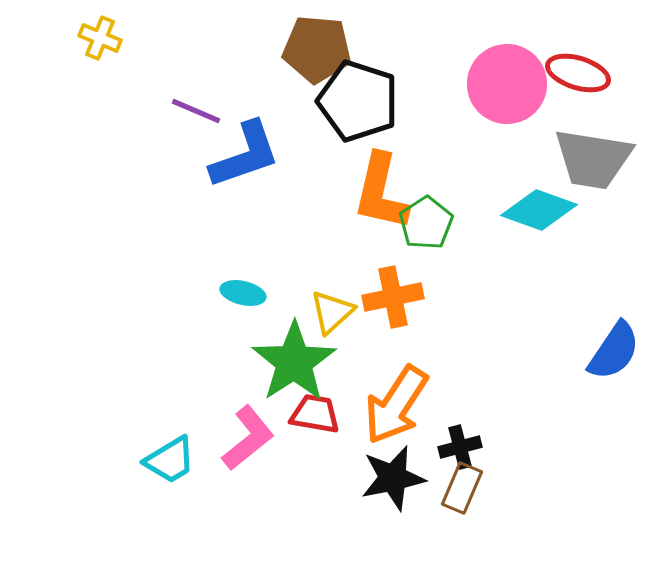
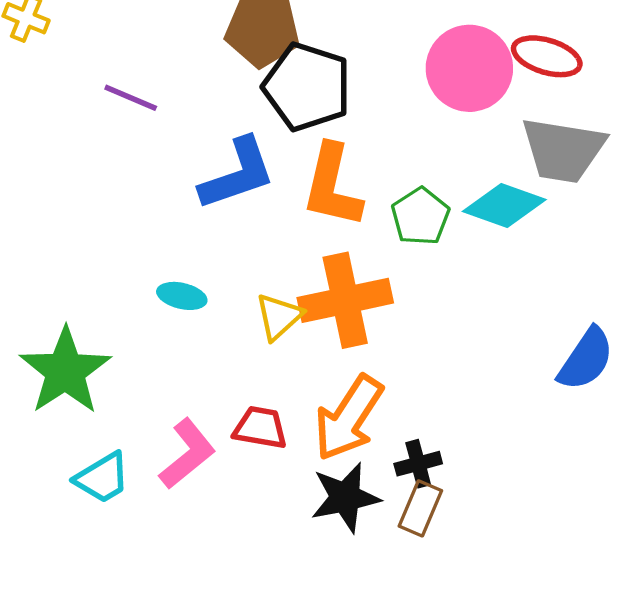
blue L-shape: (245, 155) -> (237, 174), moved
green pentagon: (426, 223) -> (420, 216), moved
orange cross: (393, 297) -> (345, 300), size x1.4
green star: (294, 362) -> (65, 371), moved

